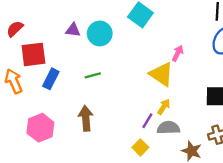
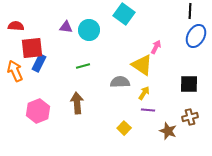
red semicircle: (15, 29) -> (16, 26), turned 49
blue rectangle: (51, 79) -> (39, 63), moved
purple line: (147, 121) -> (148, 110), moved, turned 64
gray semicircle: (168, 128) -> (120, 82), moved

